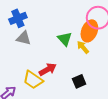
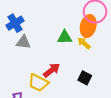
green triangle: (65, 39) -> (65, 37), turned -42
black square: (79, 81) -> (85, 78), turned -32

